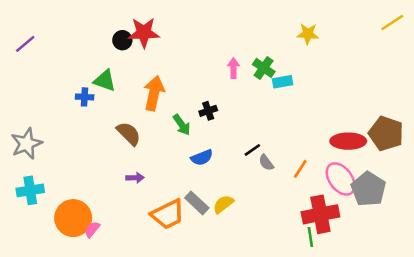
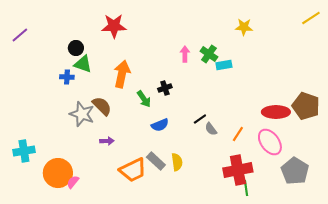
black circle: (122, 40) -> (76, 48), moved
gray star: (26, 144) -> (82, 114), moved, turned -30
gray pentagon: (368, 189) -> (295, 171), moved
yellow semicircle: (223, 204) -> (177, 162), turned 120
red cross: (320, 214) -> (238, 170), moved

